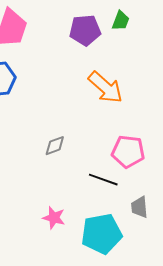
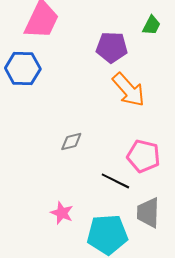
purple pentagon: (85, 30) -> (112, 47), moved
gray trapezoid: (139, 207) -> (148, 213), size x1.4

